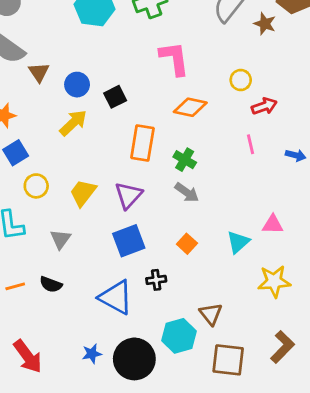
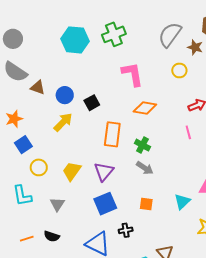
brown triangle: (39, 72) -> (38, 87), turned -35
yellow circle: (241, 80) -> (179, 70), moved
orange square: (187, 244) -> (146, 204), turned -32

